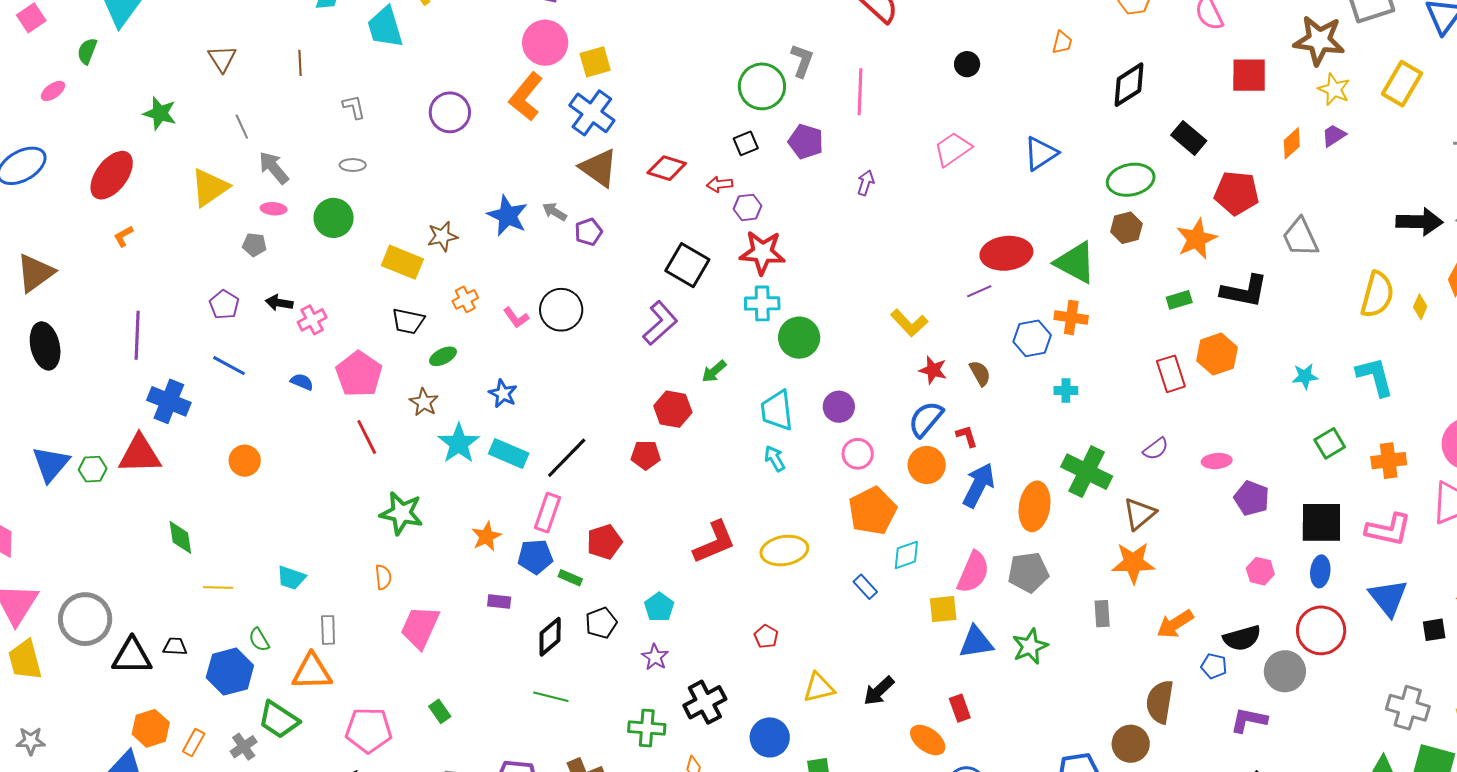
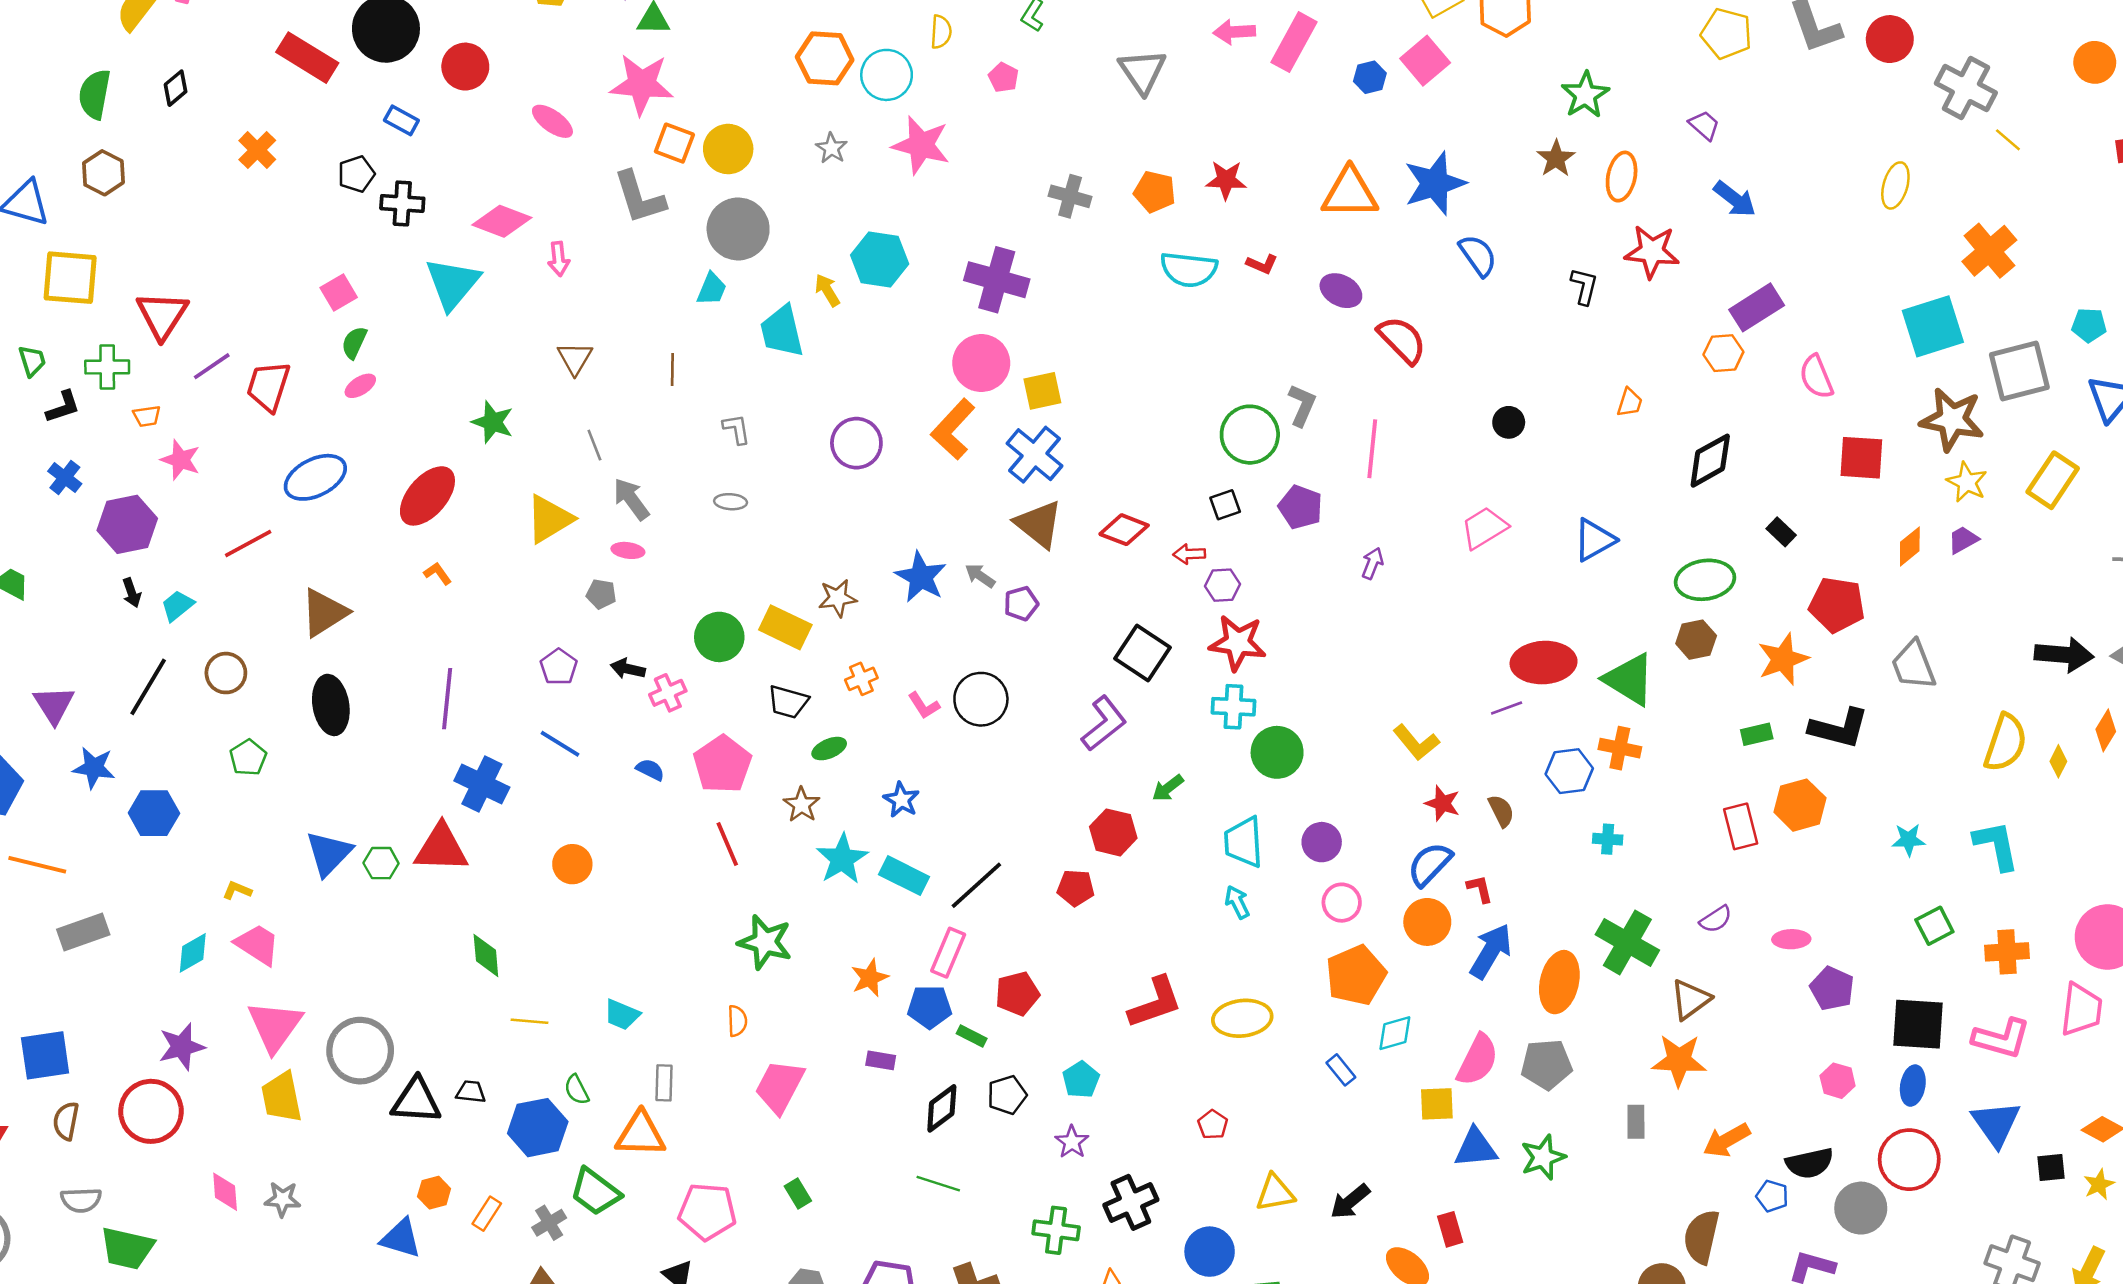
green semicircle: (87, 51) -> (354, 343), moved
black rectangle: (1189, 138) -> (1781, 532), size x0.7
green circle: (334, 218) -> (719, 637), moved
orange L-shape: (123, 236) -> (438, 573), turned 80
orange hexagon: (151, 728) -> (434, 1193), size x0.7

